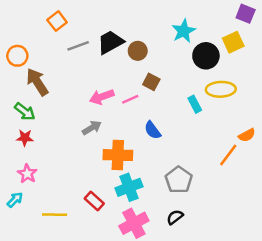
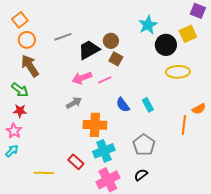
orange square: (57, 21) -> (20, 20), moved
black trapezoid: (110, 42) -> (89, 50), moved
orange circle: (17, 56) -> (27, 40), moved
brown square: (151, 82) -> (116, 59), moved
cyan rectangle: (195, 104) -> (148, 105), moved
orange line: (228, 155) -> (184, 125), turned -30
pink star: (27, 174) -> (14, 131), moved
cyan arrow: (15, 200) -> (12, 151), moved

